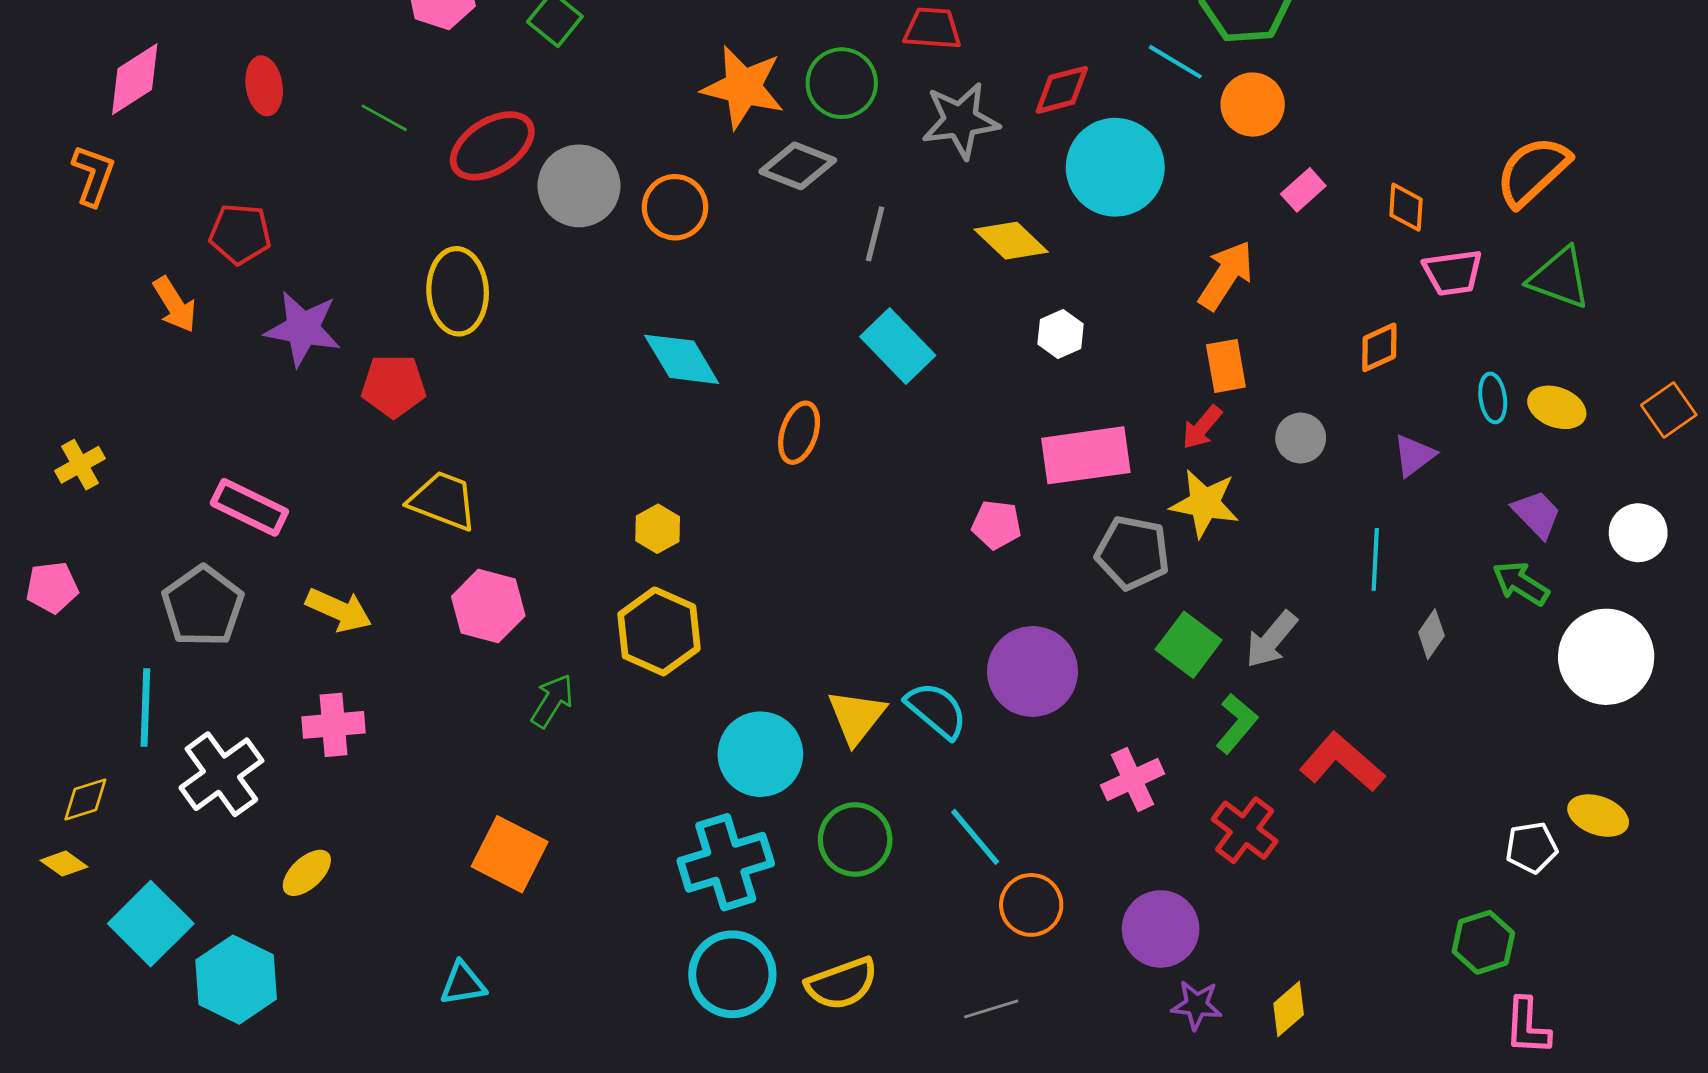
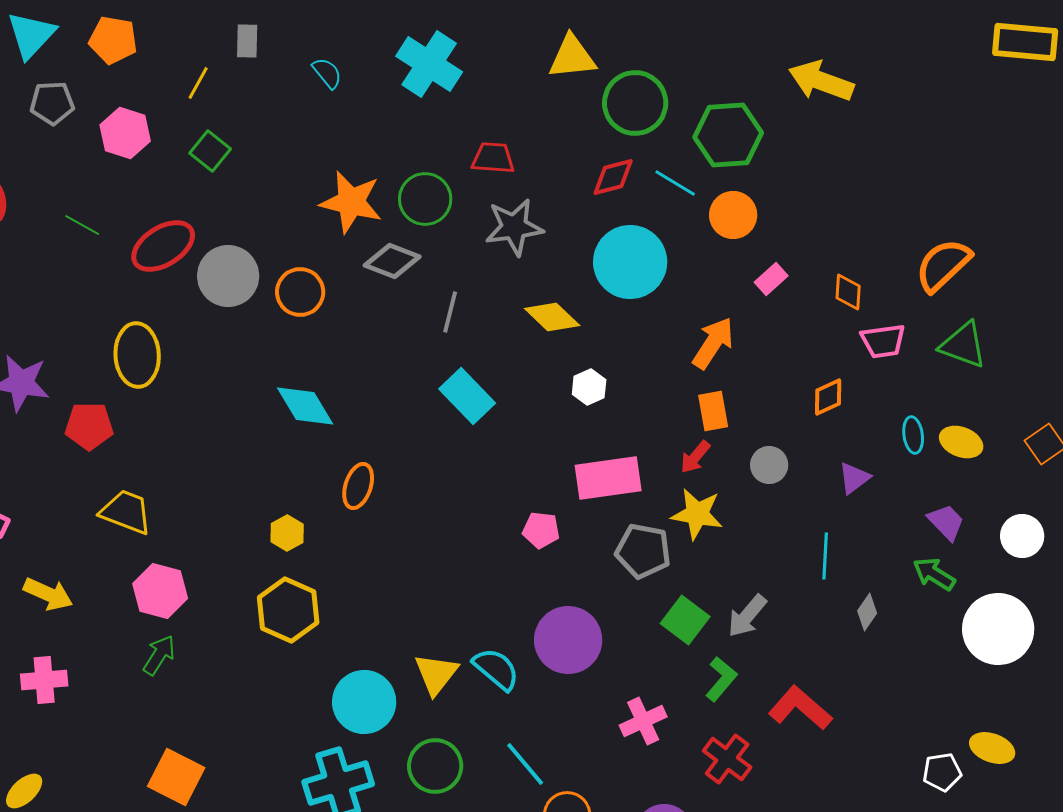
red diamond: (1062, 90) -> (613, 177), moved
orange ellipse: (799, 433) -> (358, 486), moved
green arrow: (552, 701) -> (159, 655), moved

